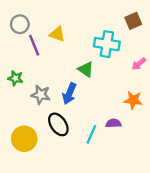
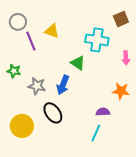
pink arrow: (139, 64) -> (126, 58), turned -56
cyan line: (91, 134) -> (96, 133), moved

